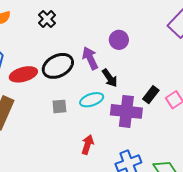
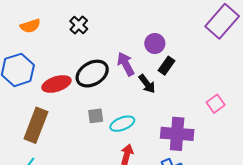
black rectangle: (151, 95) -> (167, 66), moved
cyan ellipse: (92, 100) -> (122, 124), moved
purple cross: (126, 111) -> (177, 134), moved

